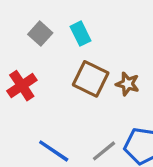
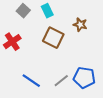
brown star: (127, 84) -> (80, 25), moved

